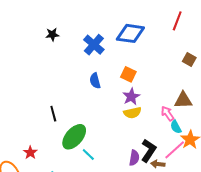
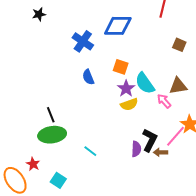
black star: (52, 35) -> (39, 14), moved
cyan semicircle: (176, 127) -> (145, 83), moved, size x1.6
green ellipse: (74, 137) -> (52, 135), moved, turned 48
red star: (30, 153) -> (33, 164), moved

